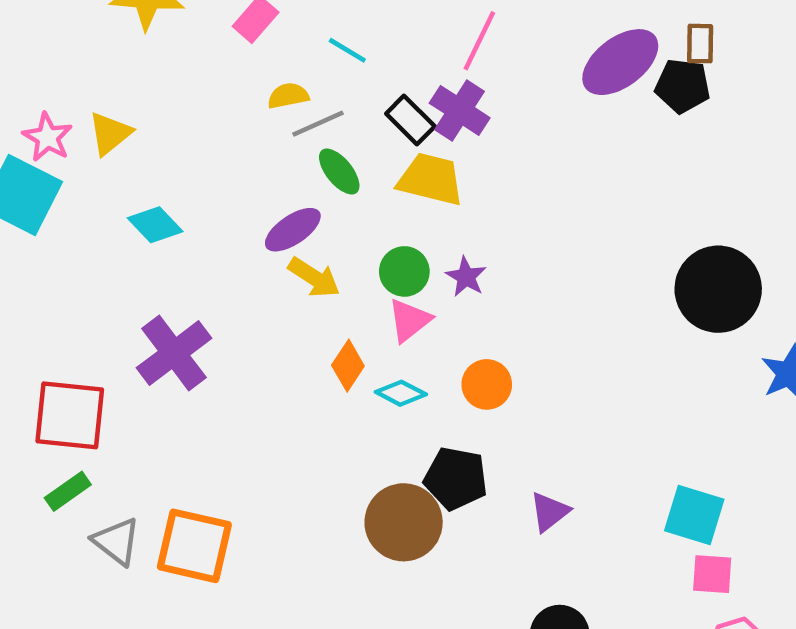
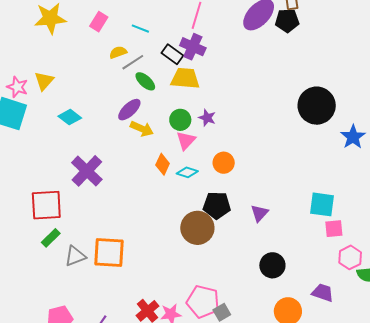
gray triangle: (116, 541) -> (75, 256), turned -50

